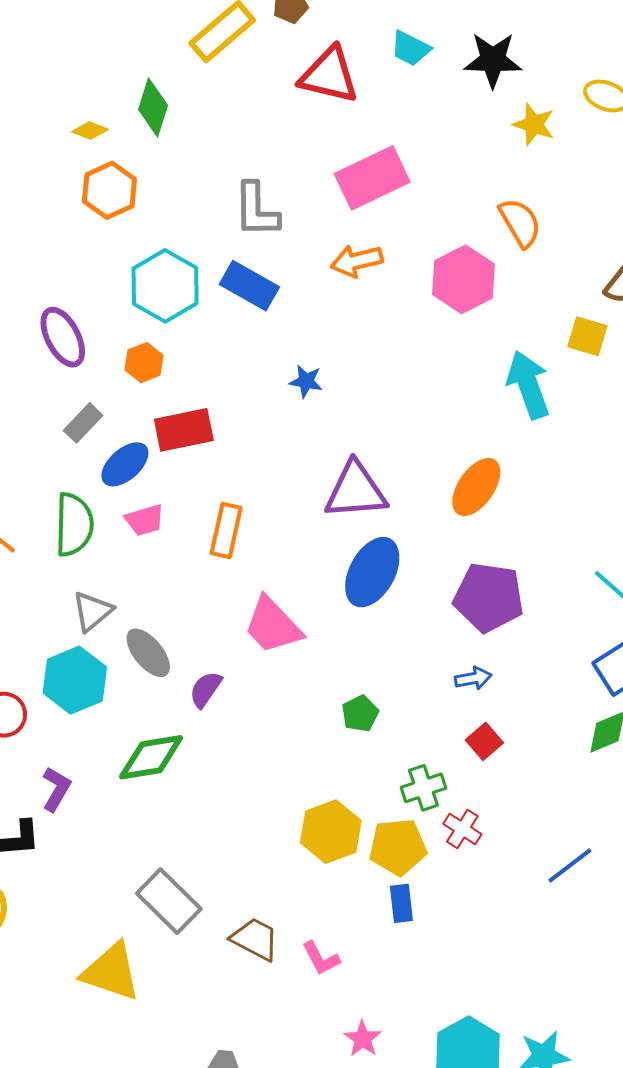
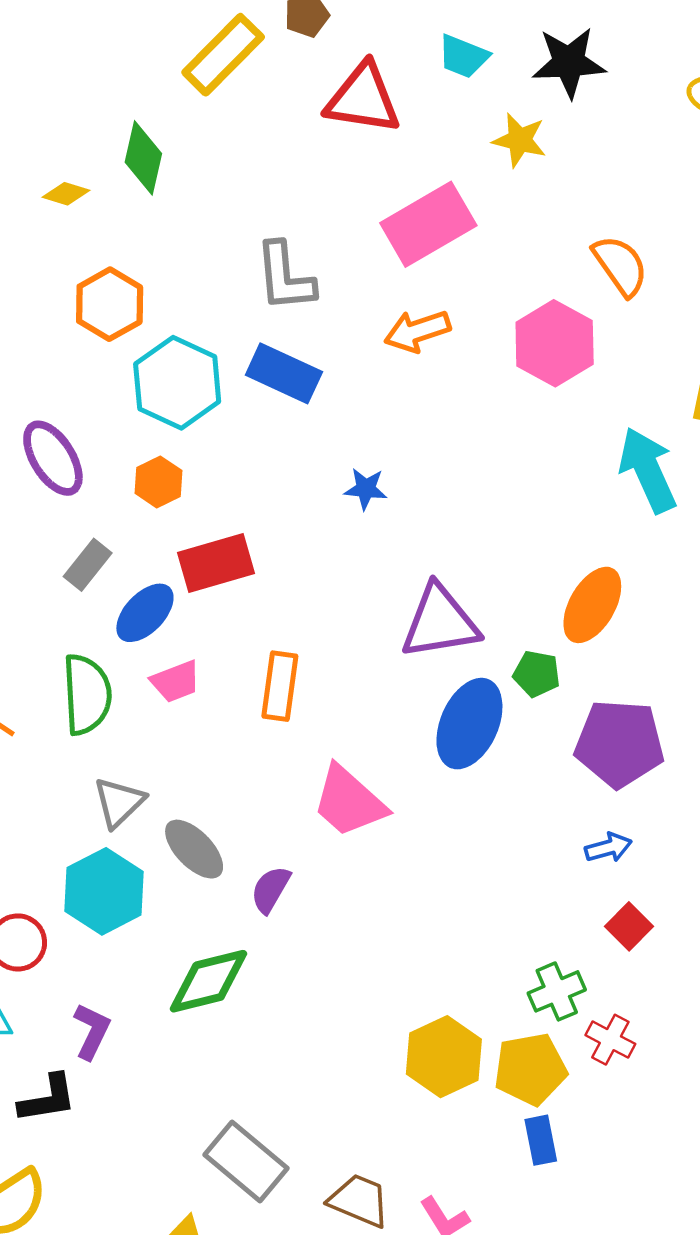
yellow star: (534, 124) -> (520, 140), moved
orange hexagon: (109, 190) -> (110, 304), moved
green pentagon: (360, 714) -> (537, 674), moved, turned -30

